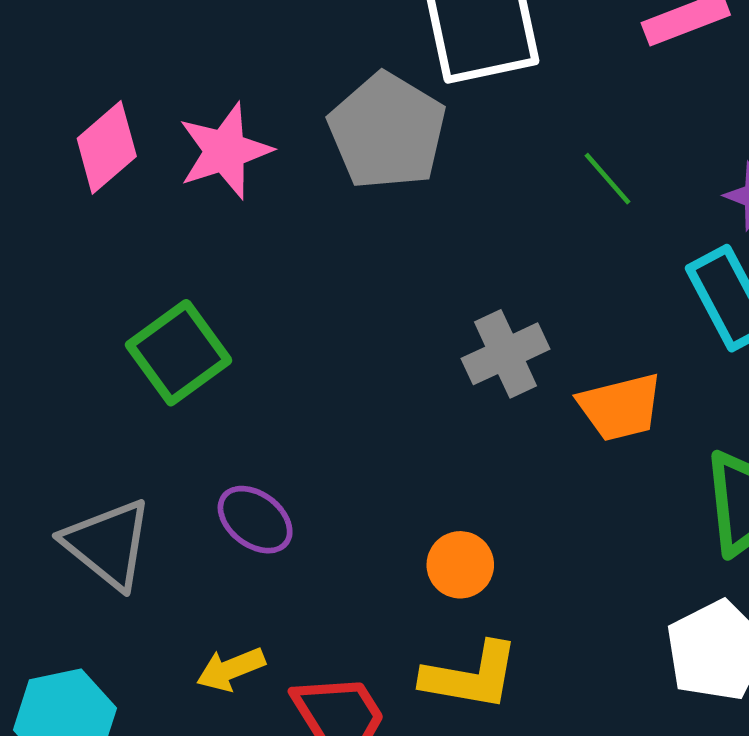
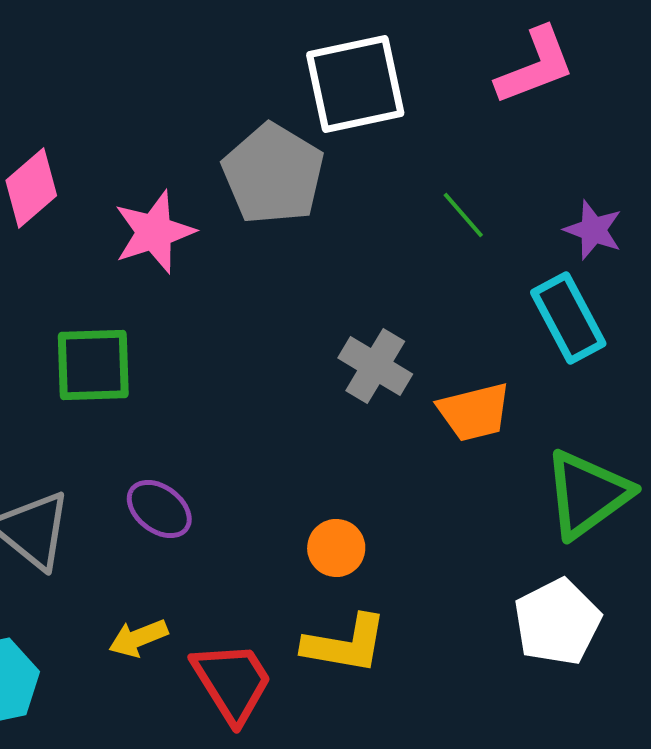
pink star: (225, 151) -> (154, 232), moved
green square: (179, 353) -> (93, 365), turned 34
gray cross: (506, 354) -> (375, 366), turned -34

